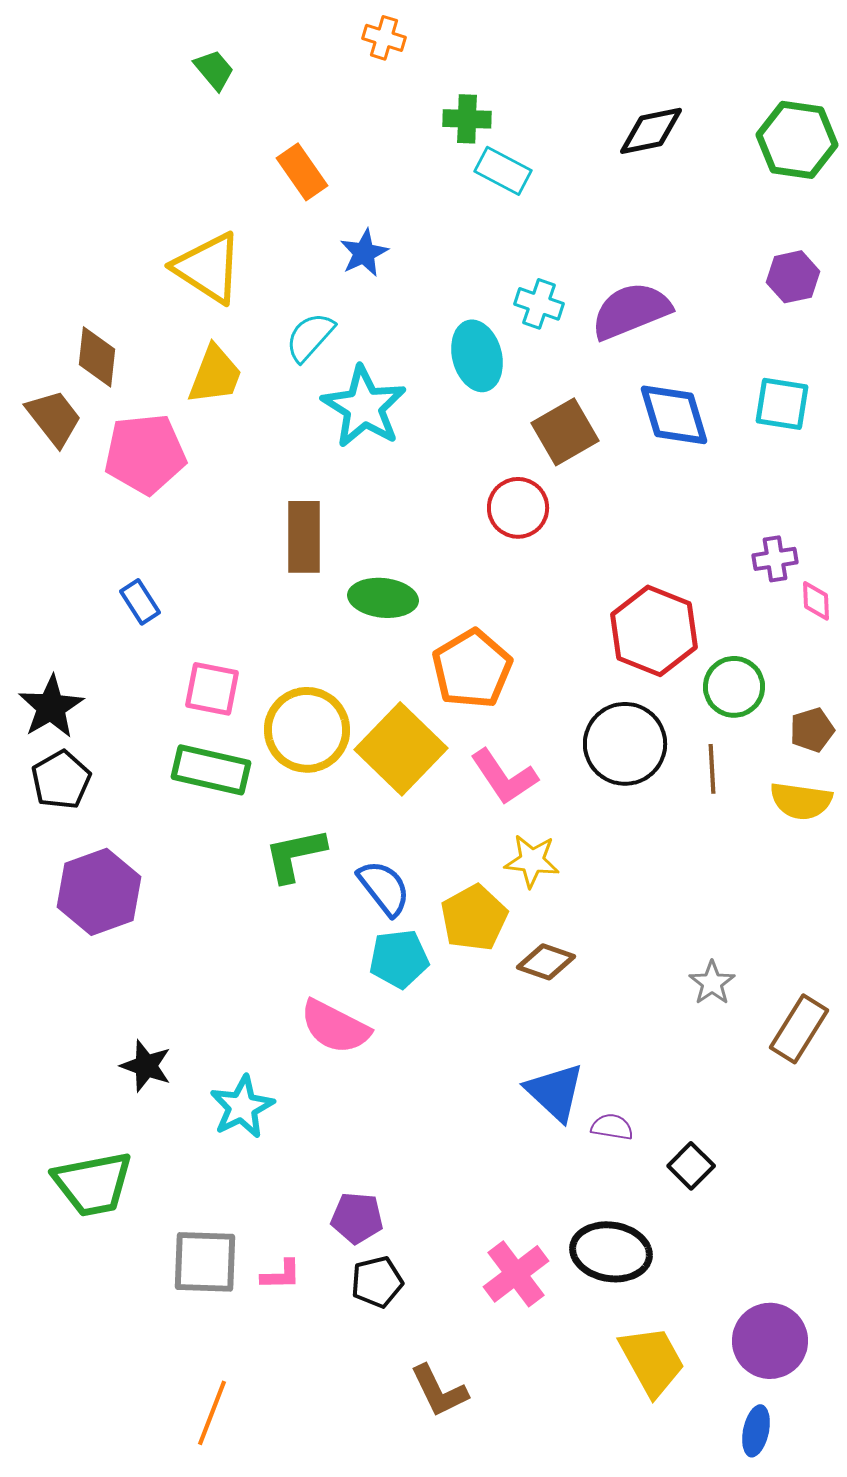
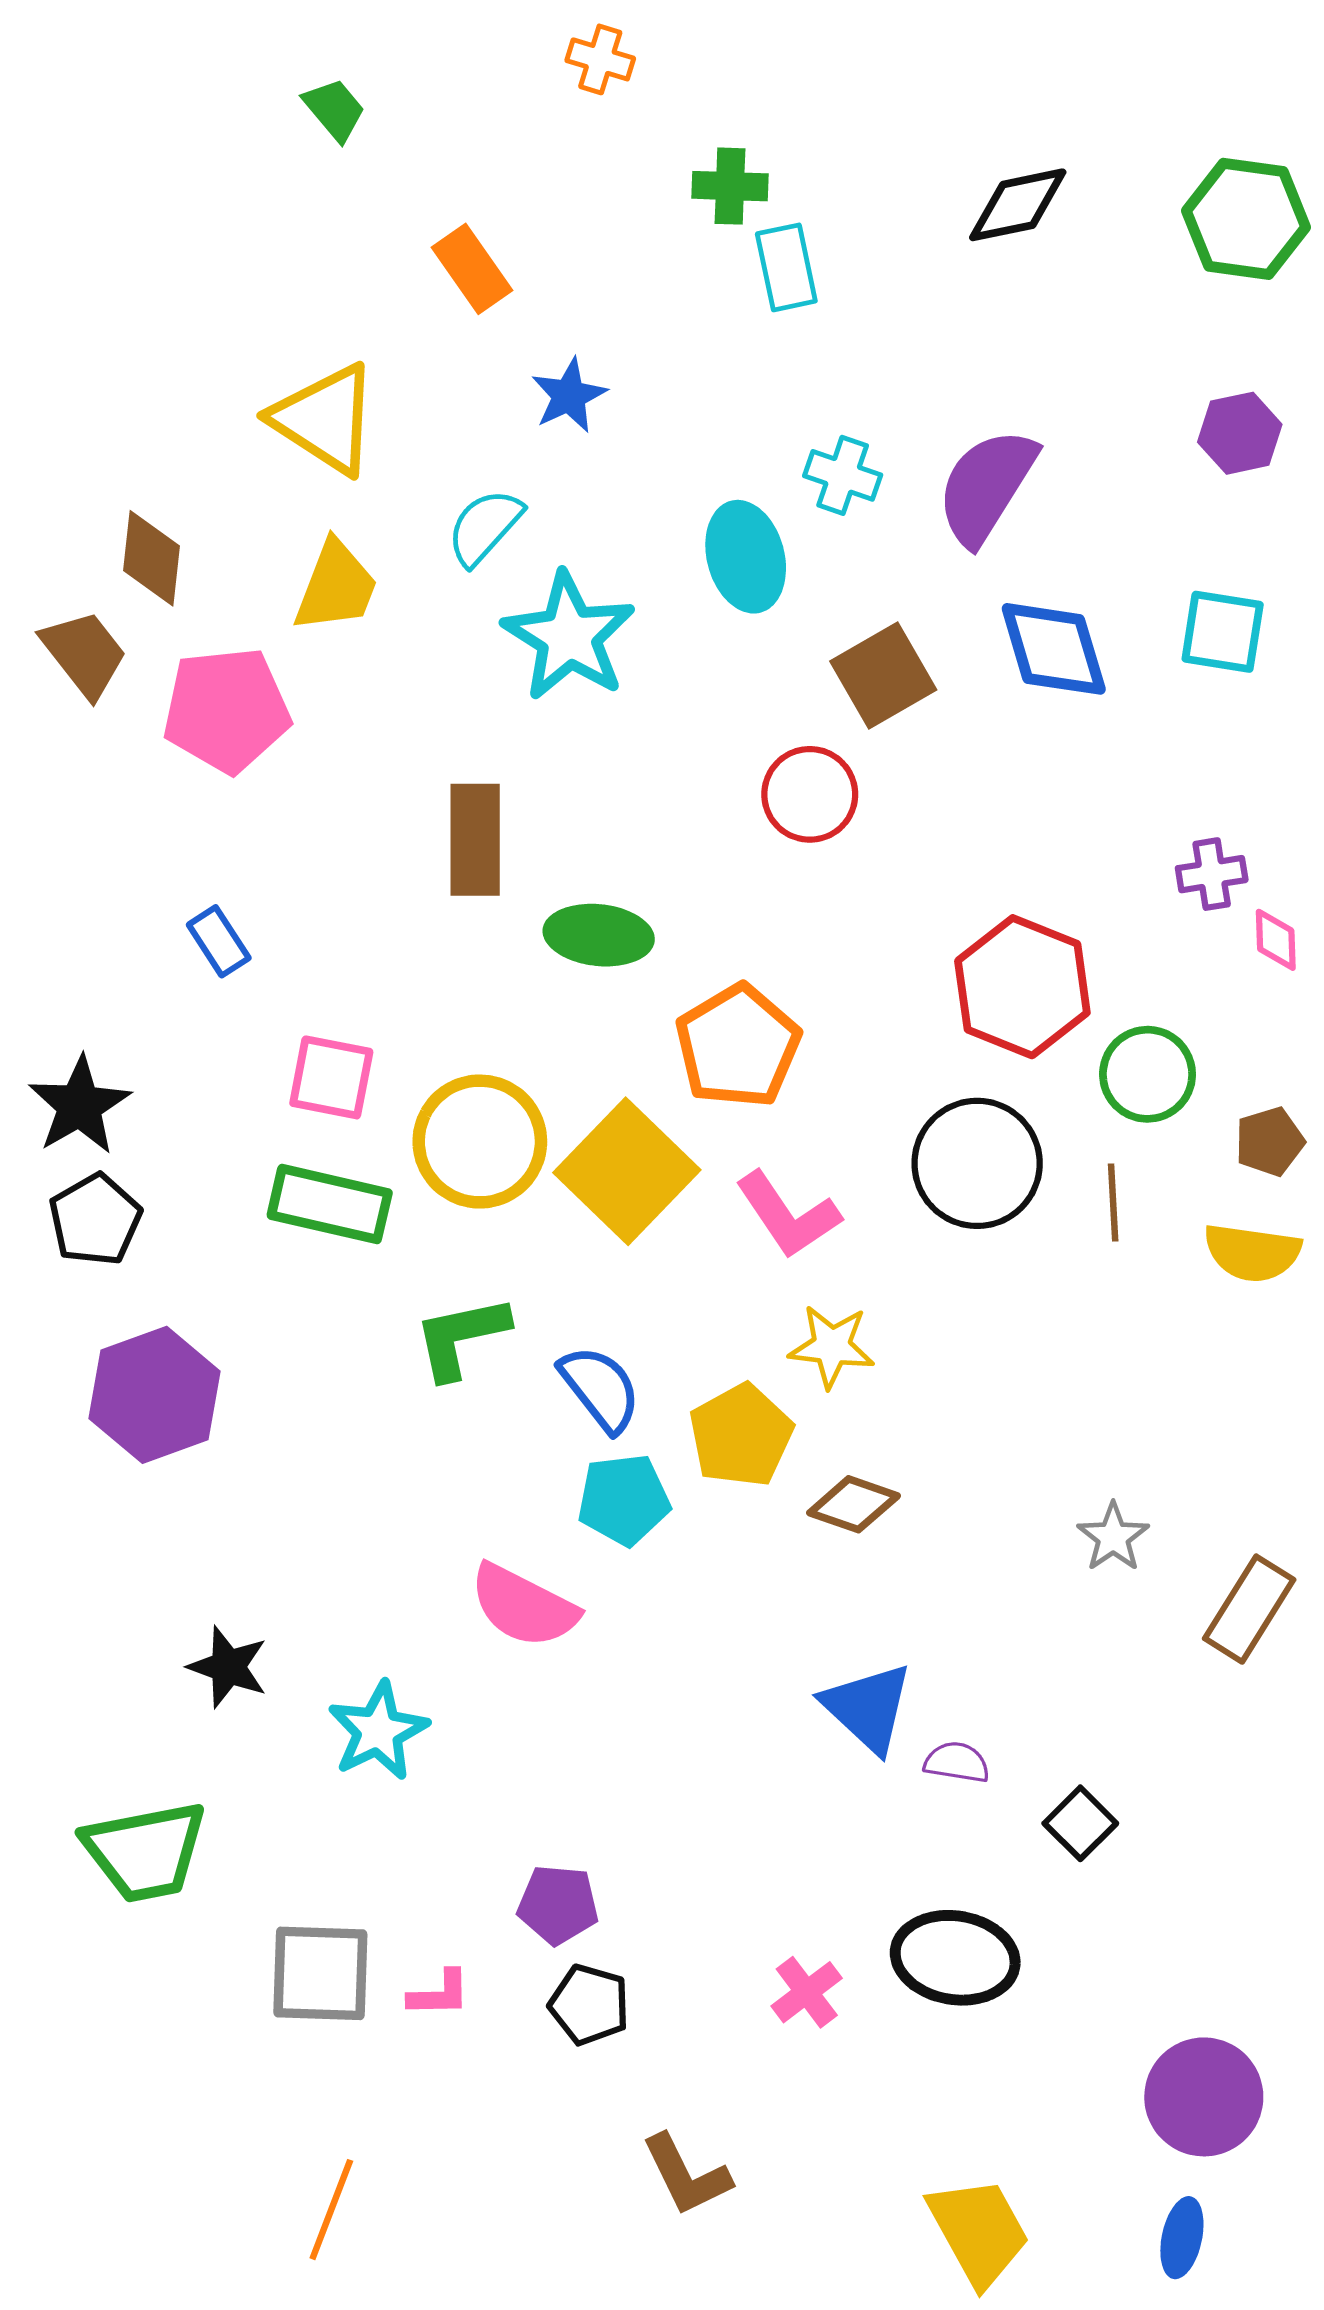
cyan rectangle: (503, 171) -> (786, 267), turned 50
purple semicircle: (631, 311) -> (986, 486), turned -36
pink cross: (516, 1274) -> (807, 1992), size x0.7
black pentagon: (377, 1282) -> (589, 2005), turned 30
yellow trapezoid: (652, 1361) -> (979, 2231), moved

